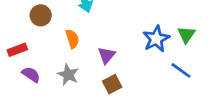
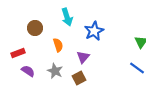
blue star: (156, 39) -> (94, 31), moved
brown square: (112, 84) -> (79, 78), moved

